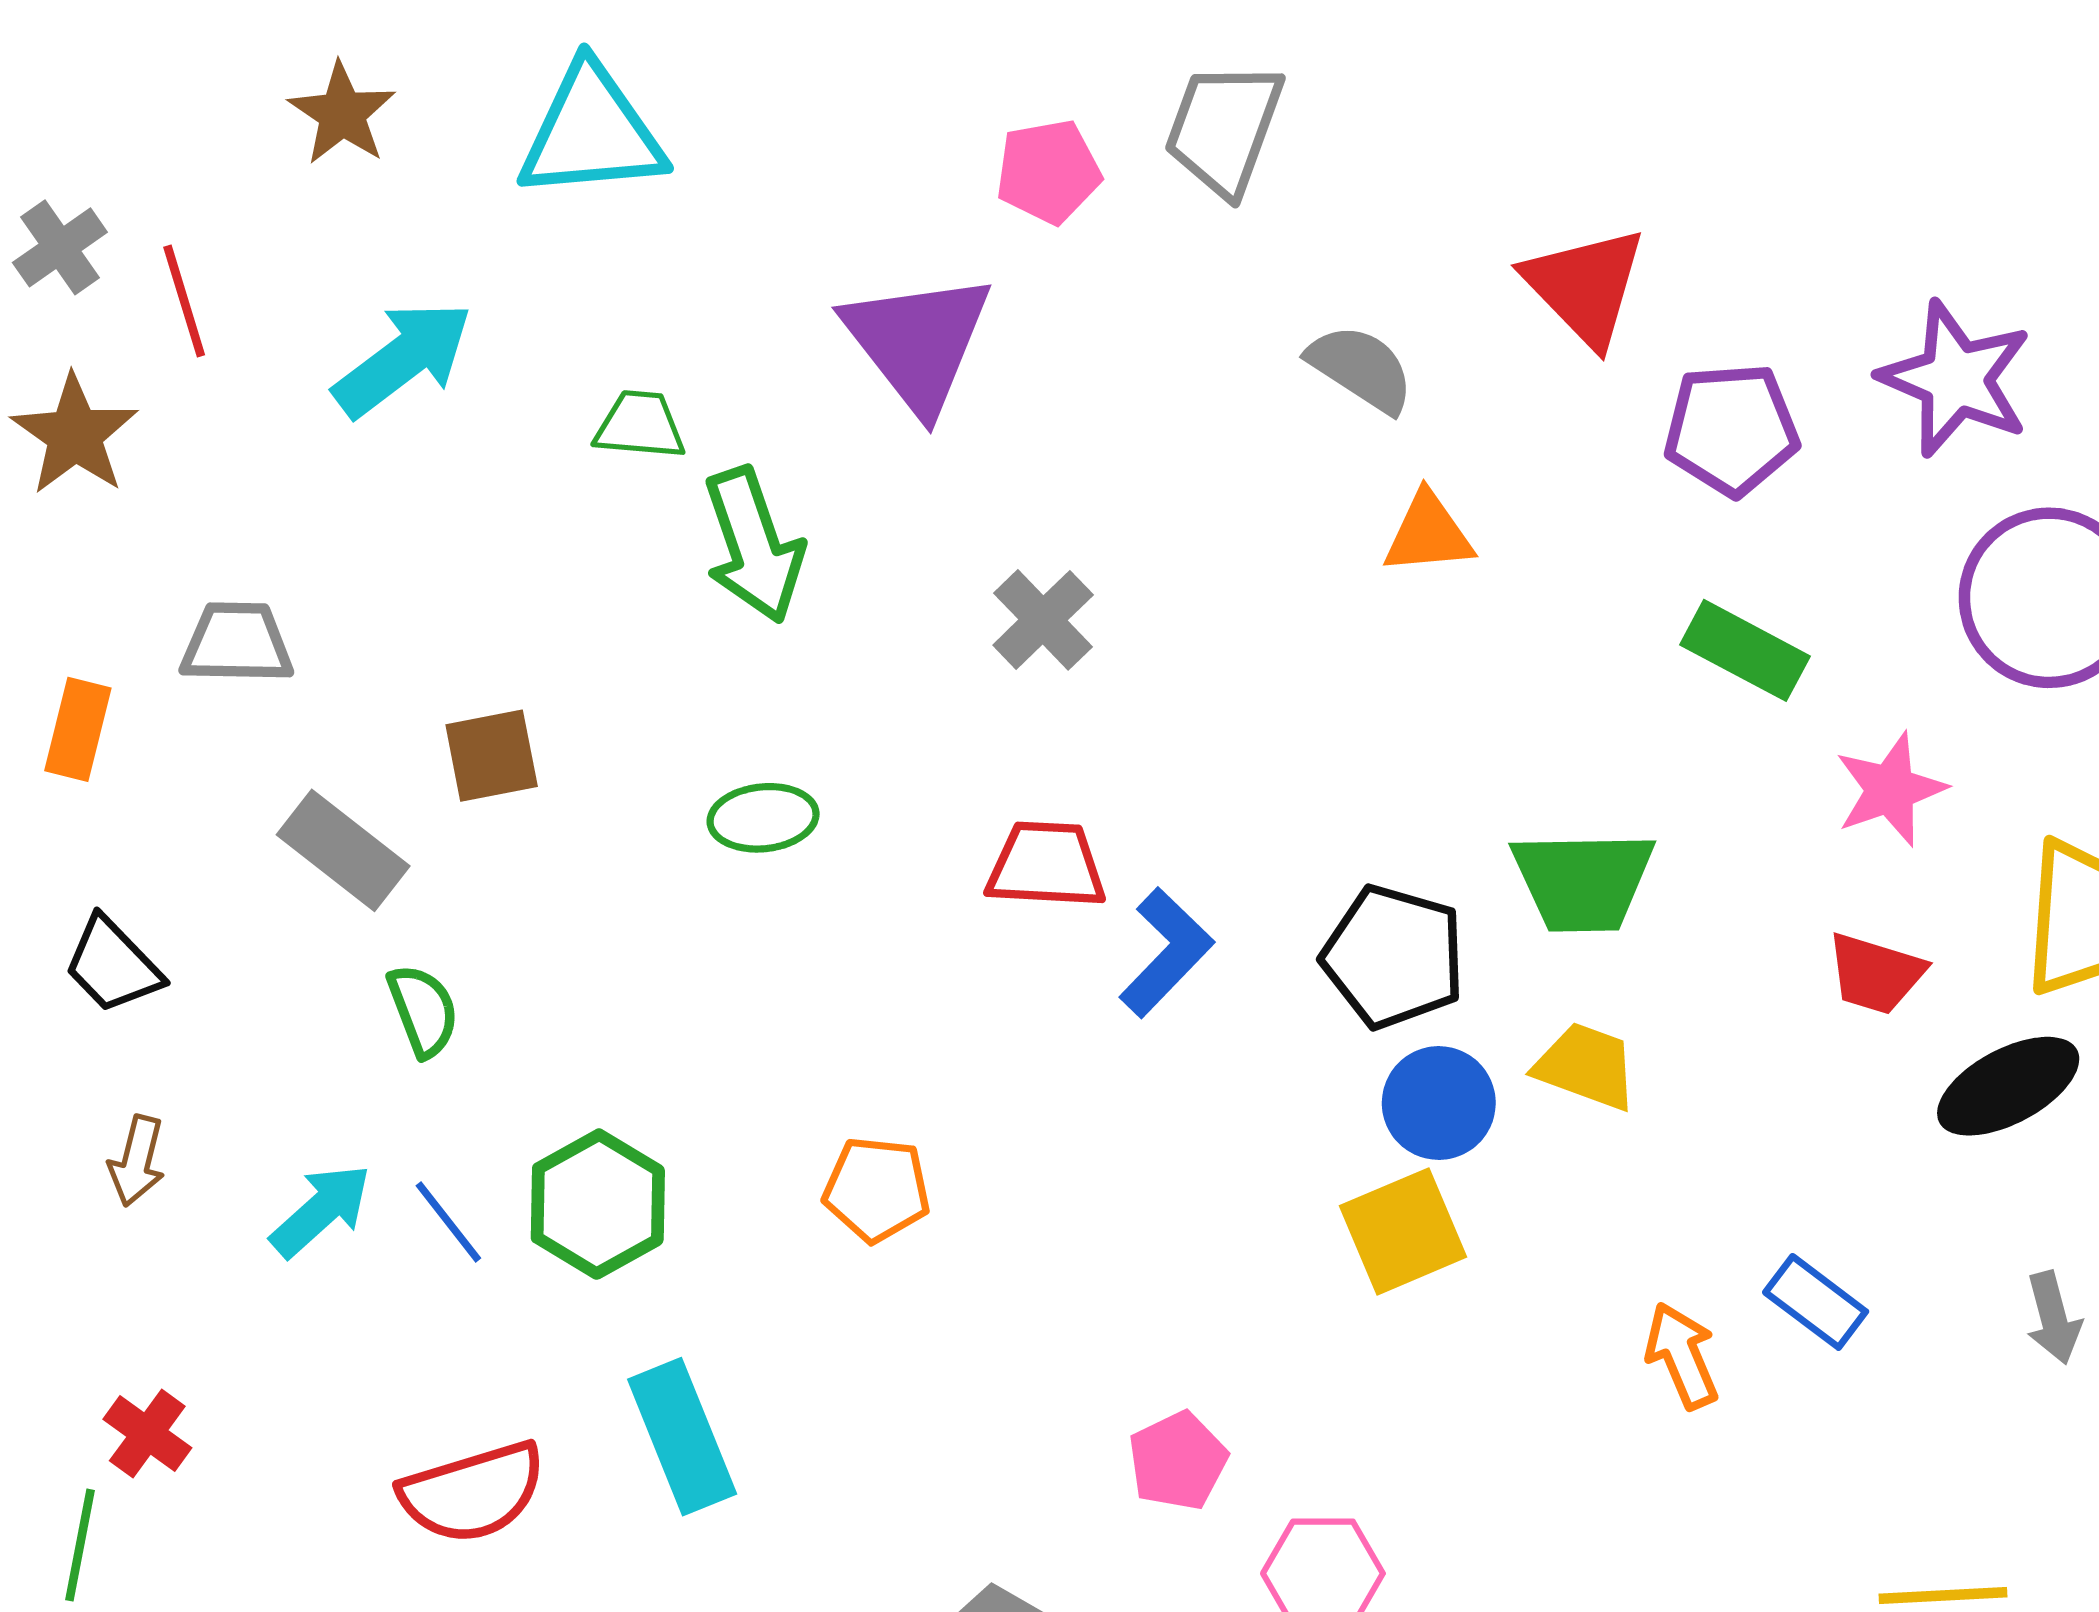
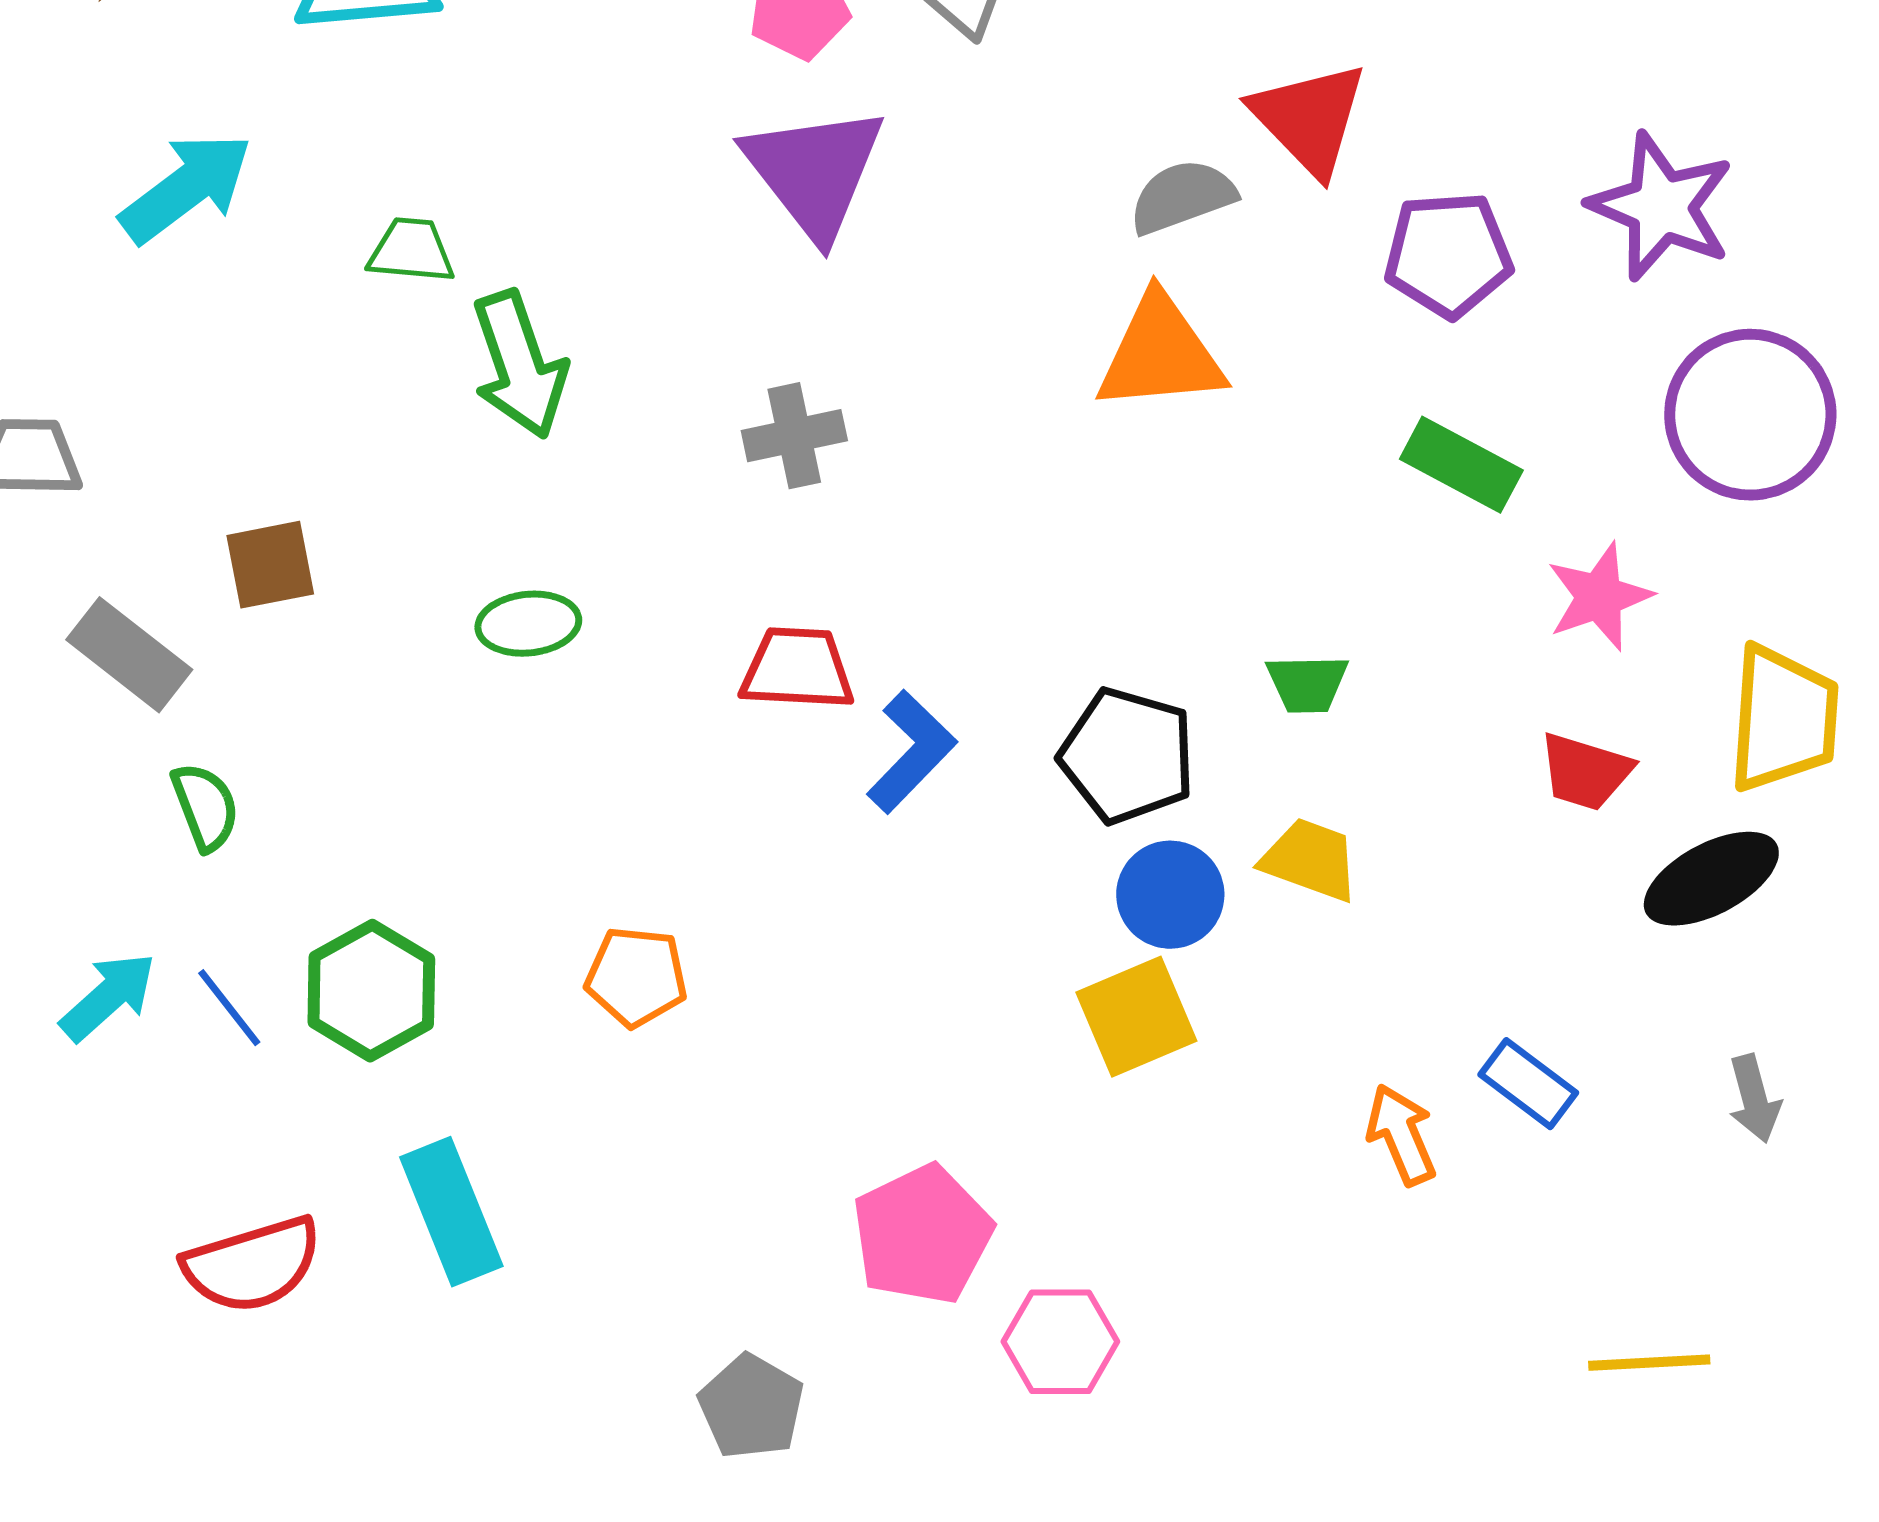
purple triangle: (918, 342) -> (814, 172), moved
gray semicircle: (1361, 368) -> (1182, 197), moved, turned -53
orange triangle: (1428, 534) -> (1160, 354), size x1.5
gray cross: (1043, 620) -> (794, 436), turned 32
green trapezoid: (1583, 881) -> (1307, 684), size x0.6
pink pentagon: (1178, 1461) -> (922, 1235), size x1.5

